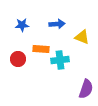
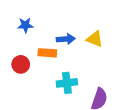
blue arrow: (57, 24) -> (66, 39), moved
cyan cross: (60, 60) -> (67, 83), moved

